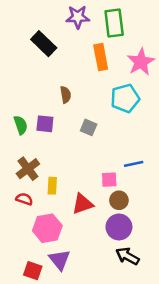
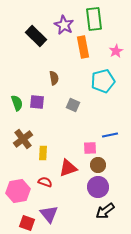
purple star: (78, 17) -> (64, 25), moved, turned 30
pink star: (141, 62) -> (116, 51), size x0.6
red semicircle: (24, 199) -> (45, 182), moved
pink hexagon: (47, 228) -> (18, 191), moved
black arrow: (127, 256) -> (105, 211), turned -66

